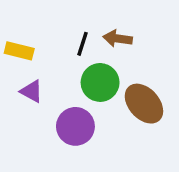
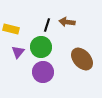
green circle: (100, 82) -> (41, 47), moved
purple triangle: (32, 91) -> (18, 52), turned 40

